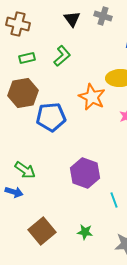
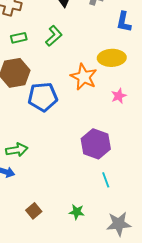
green arrow: (25, 170) -> (17, 150), turned -45
purple hexagon: (85, 173) -> (96, 144), moved
brown square: (42, 231) -> (34, 211), size x0.6

